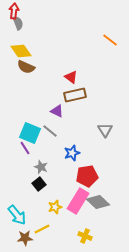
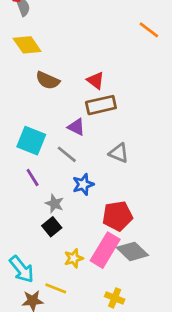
brown semicircle: (26, 67) -> (48, 80), moved
gray triangle: (105, 130) -> (119, 153), moved, turned -35
cyan square: (30, 133) -> (31, 141), moved
blue star: (72, 153) -> (83, 184), moved
yellow line: (42, 229) -> (56, 288), turned 49

